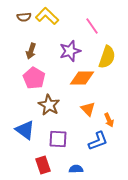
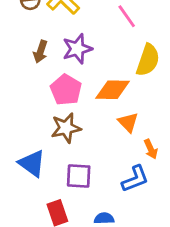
purple star: (70, 51) -> (77, 49), moved
pink pentagon: (34, 78) -> (66, 90), moved
brown star: (49, 105) -> (66, 128), turned 30
orange triangle: (88, 109) -> (128, 122), moved

